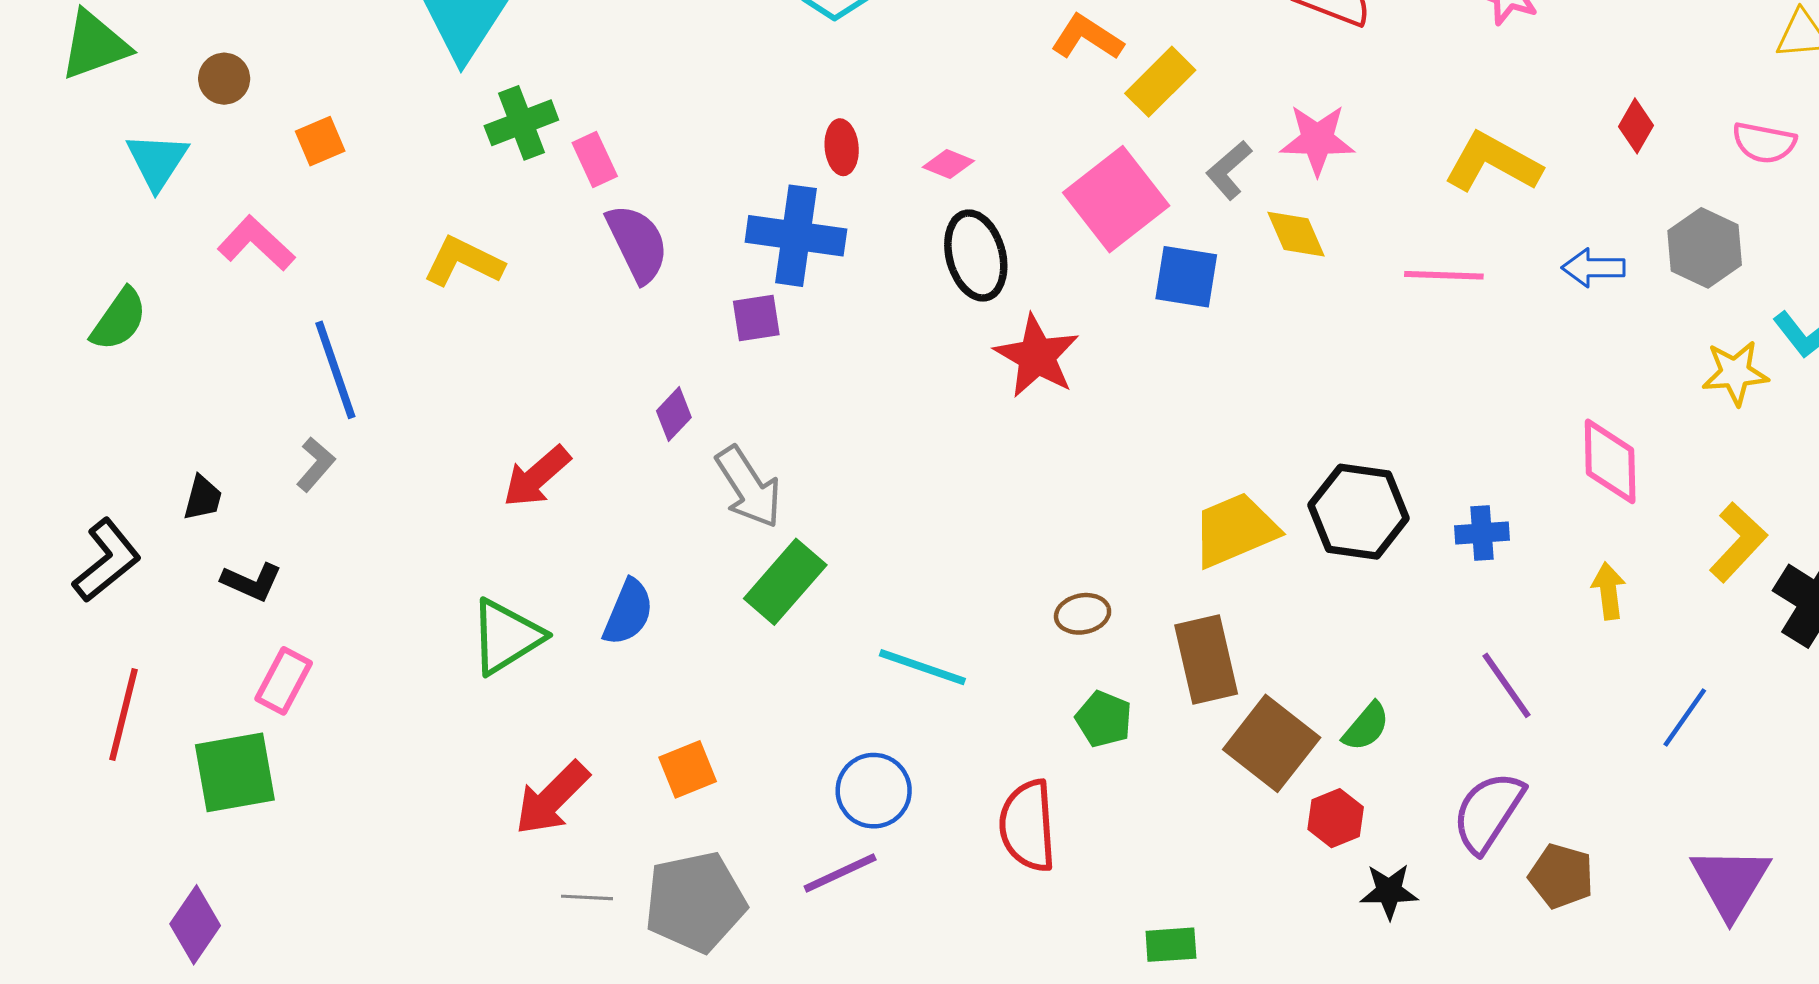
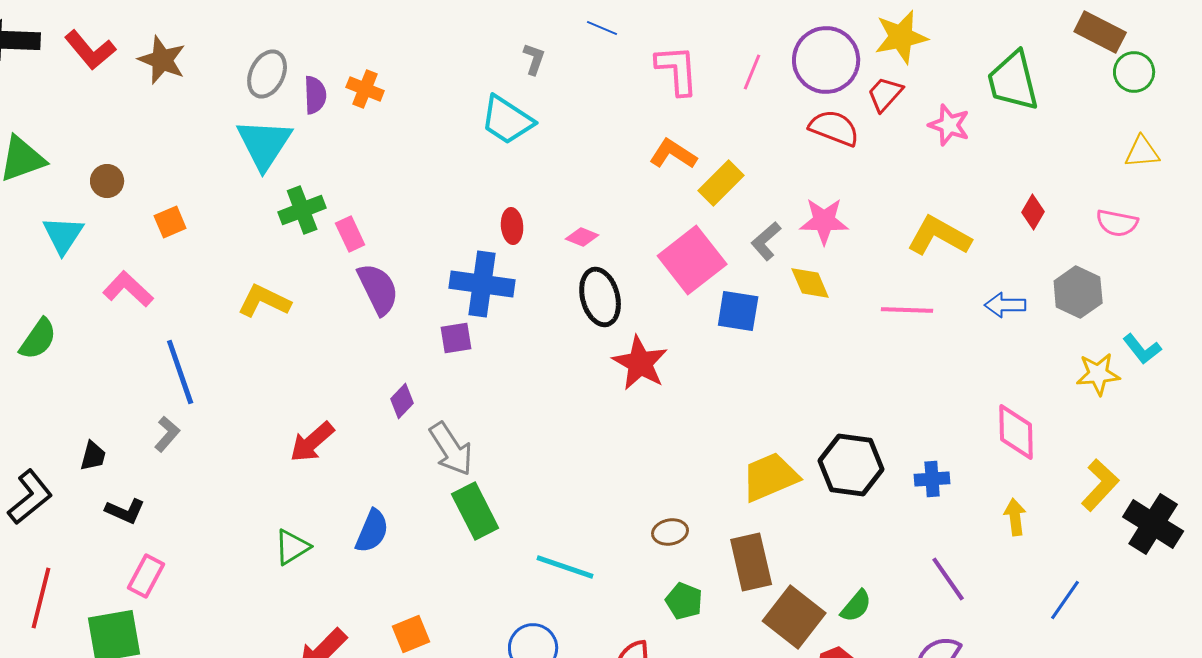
green rectangle: (785, 582) -> (475, 511), turned -68
green triangle: (506, 637) -> (292, 547), size x0.7

